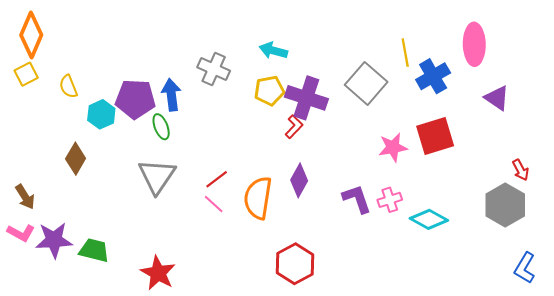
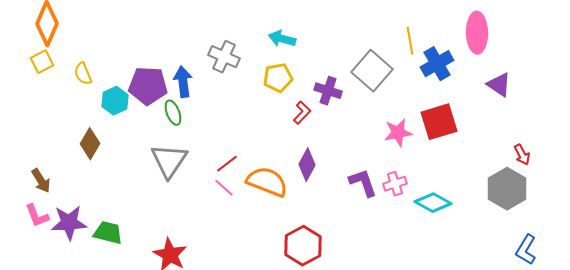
purple cross: (306, 98) -> (328, 91), moved, size x0.7
orange semicircle: (258, 198) -> (267, 182), turned 102
pink L-shape: (21, 233) -> (37, 216), turned 40

